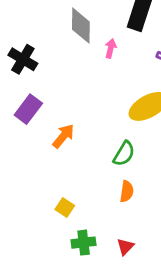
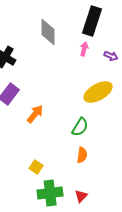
pink arrow: (111, 48) -> (84, 49), moved
green cross: (84, 243) -> (50, 193), size x1.4

